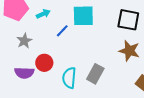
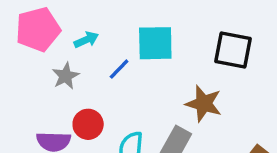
gray star: (24, 41) -> (66, 76), moved
brown star: (129, 51) -> (204, 104), moved

